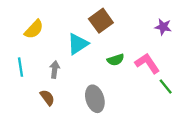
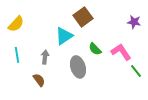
yellow semicircle: (34, 29) -> (16, 24), moved
green semicircle: (116, 60) -> (95, 49), turned 64
gray ellipse: (95, 99) -> (78, 67), moved

